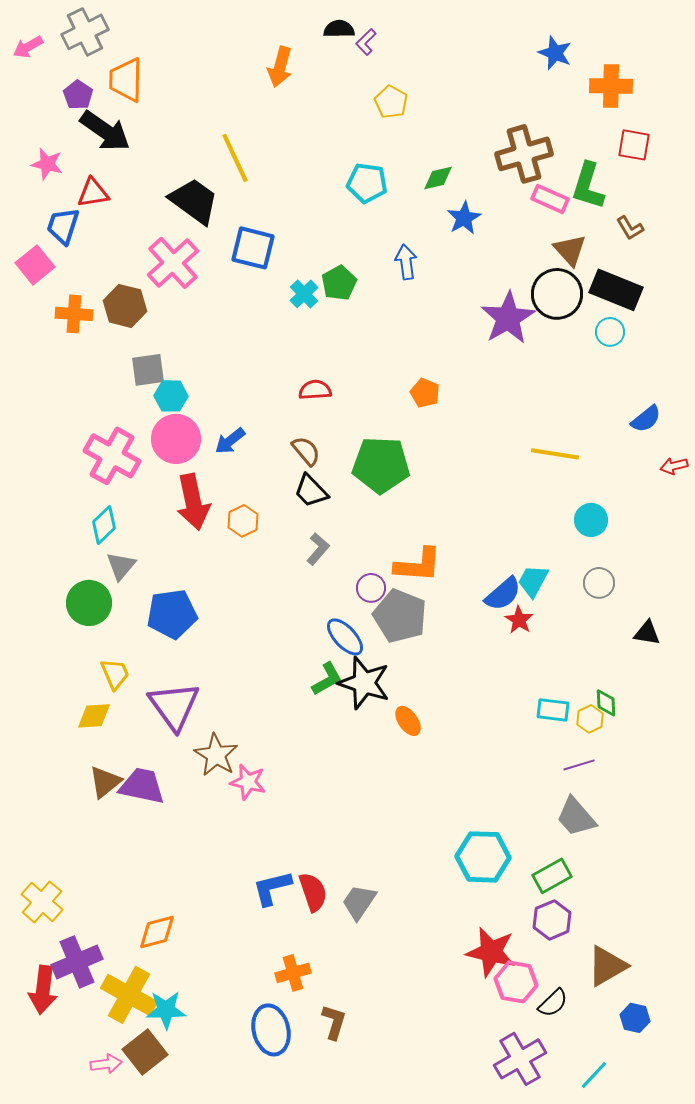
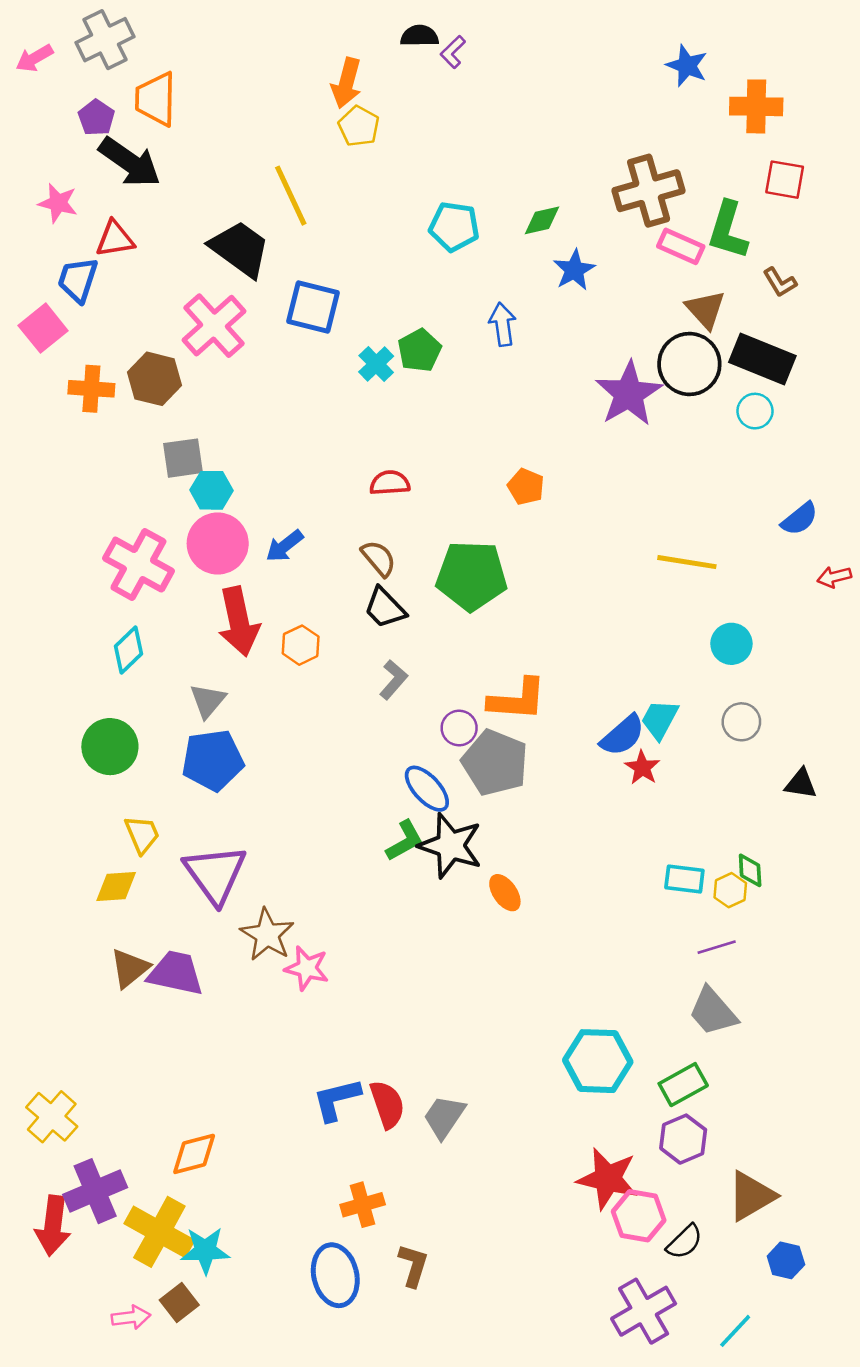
yellow pentagon: (391, 102) -> (359, 126), moved
gray triangle: (121, 566) -> (208, 701), moved
brown square: (145, 1052) -> (179, 1302), size x0.7

